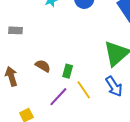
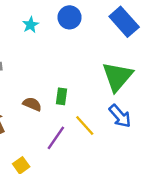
green rectangle: (68, 71) -> (61, 96), moved

